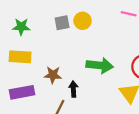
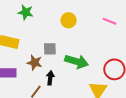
gray square: (62, 23) -> (50, 49), moved
green star: (21, 27) -> (26, 12), moved

